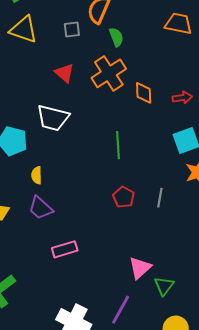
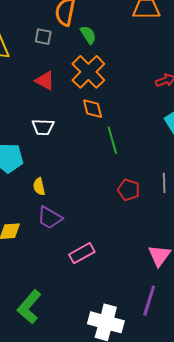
gray square: (72, 30) -> (43, 37), turned 30
orange diamond: (144, 93) -> (93, 109), moved
white trapezoid: (53, 118) -> (43, 127), size x0.7

